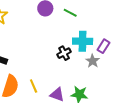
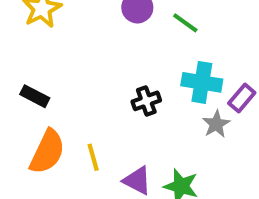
black cross: (64, 53) -> (146, 101), moved

